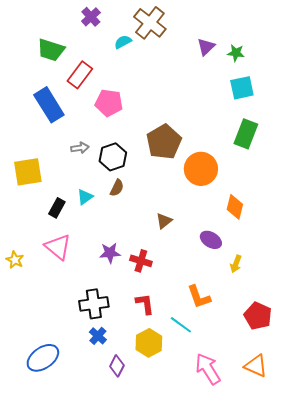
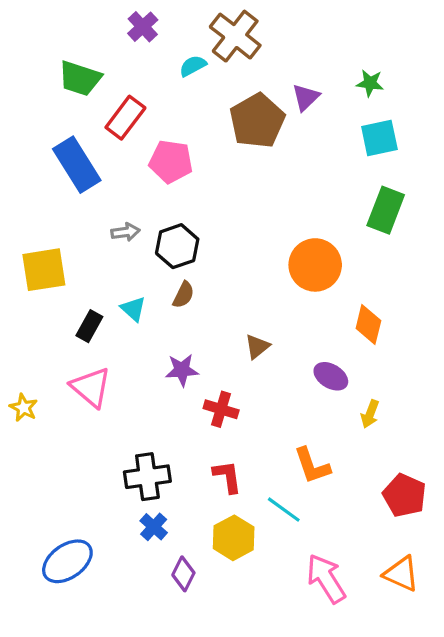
purple triangle: (206, 47) -> (306, 97), moved
brown pentagon: (164, 142) -> (257, 121), moved
cyan triangle: (85, 197) -> (133, 309), turned -42
purple star: (110, 253) -> (182, 370), moved

